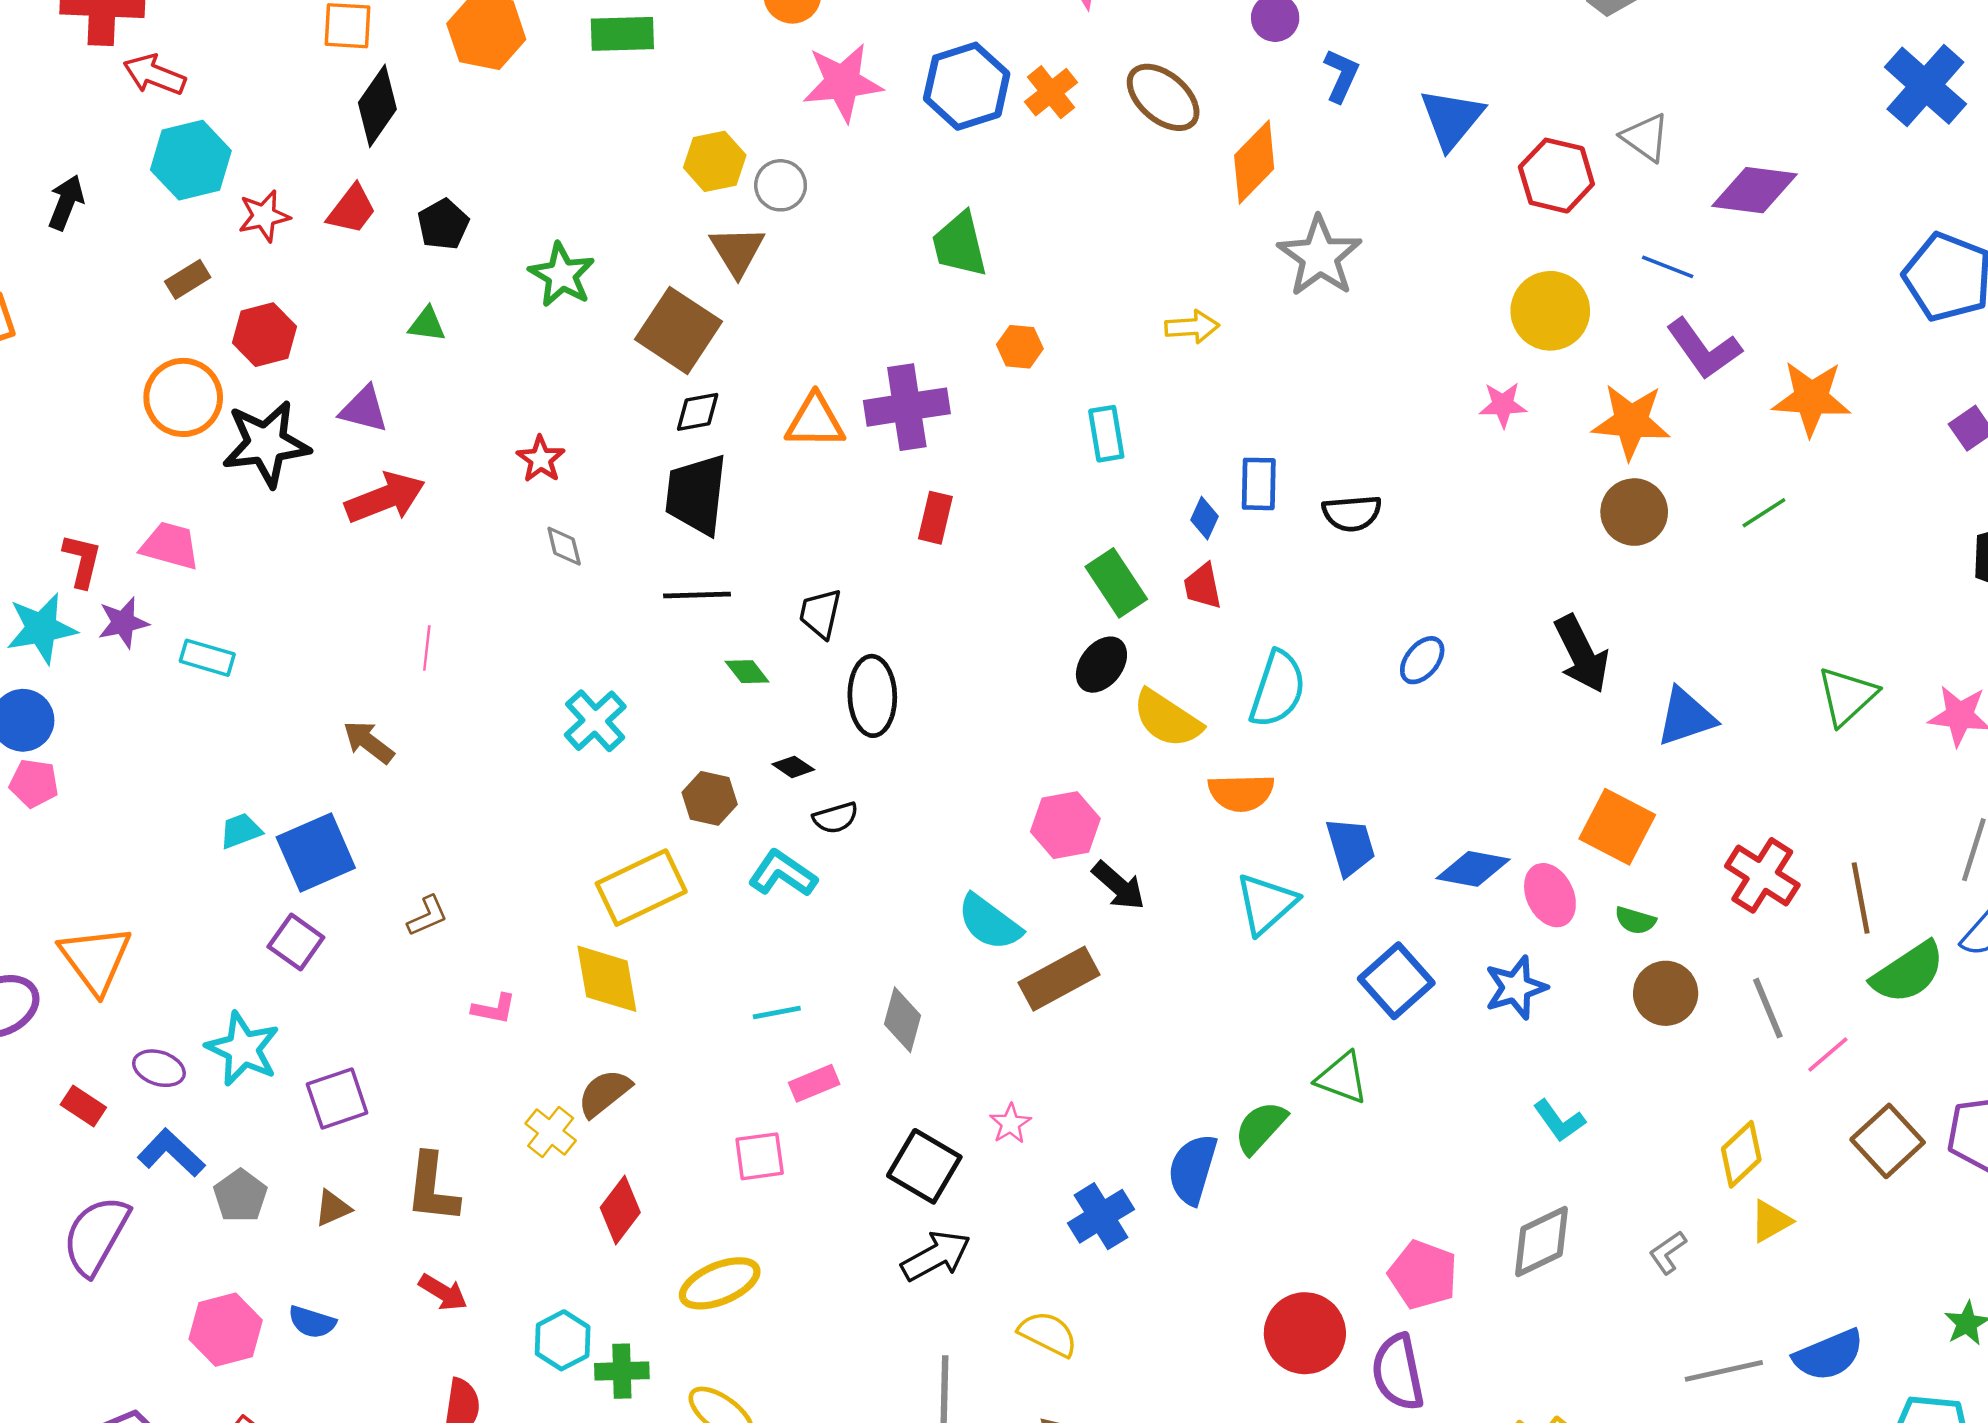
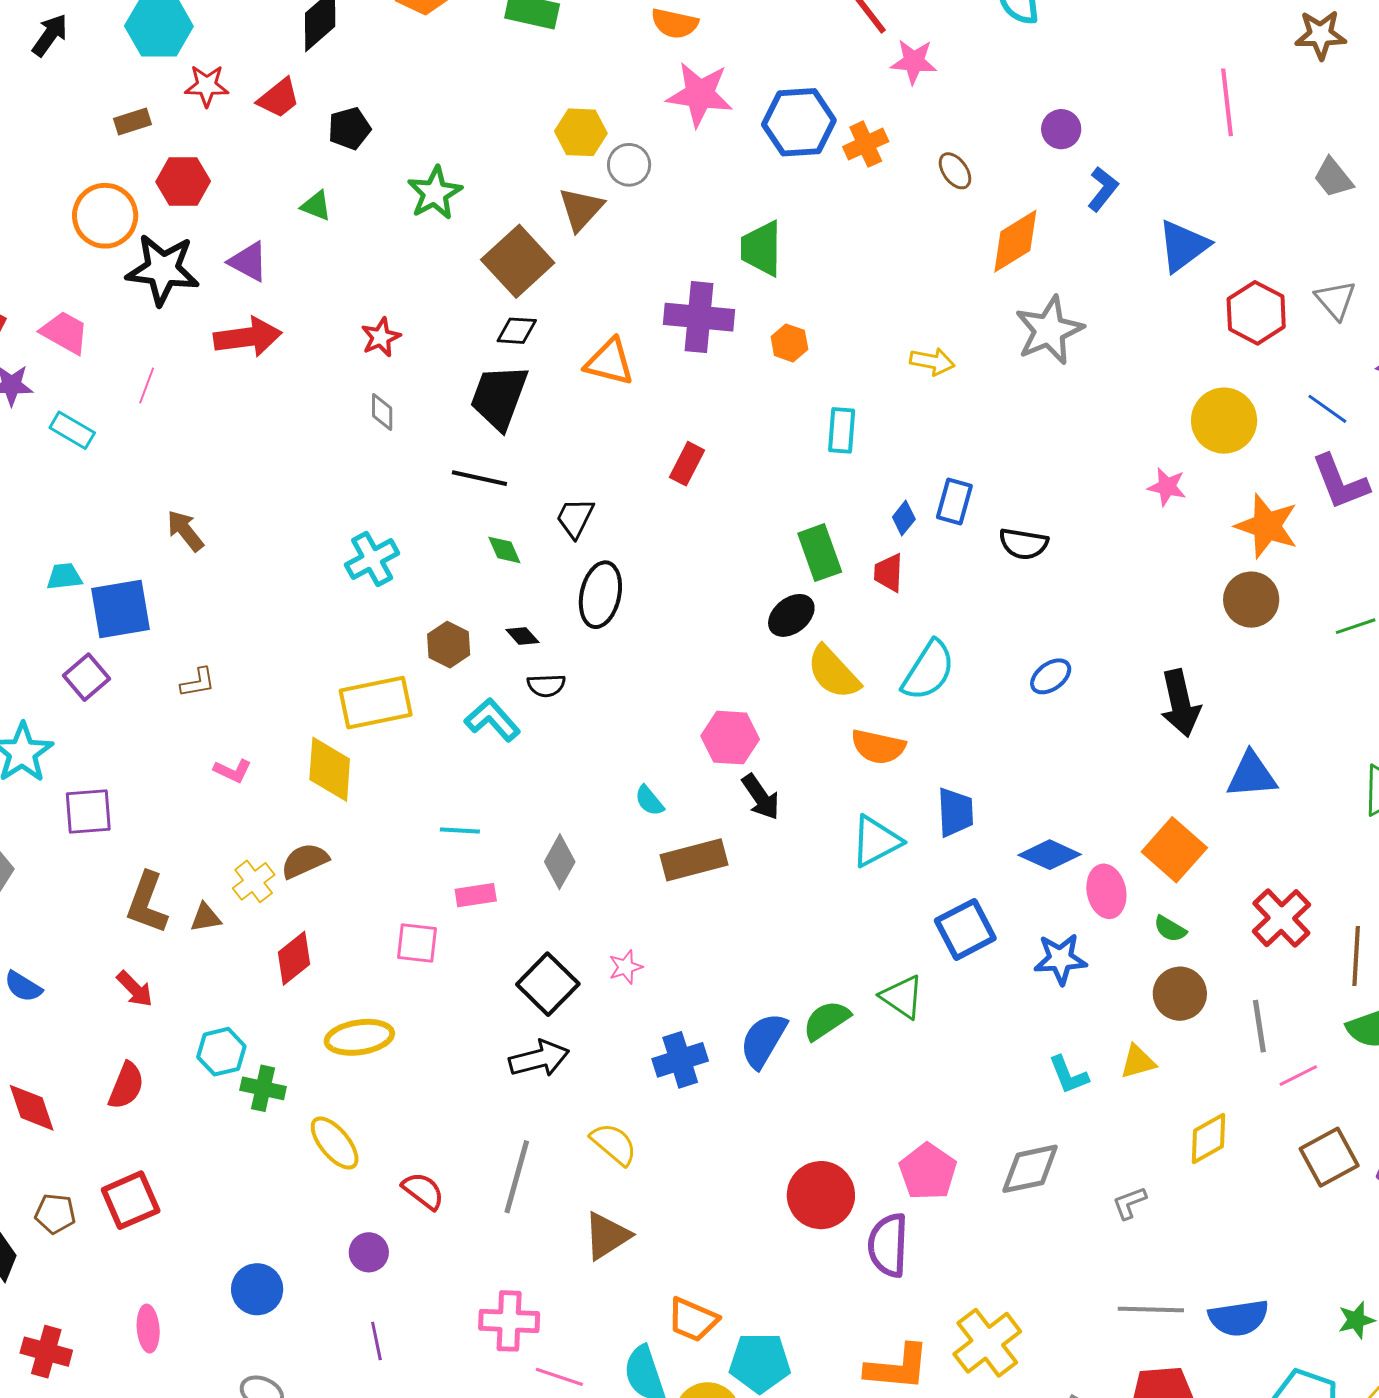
brown ellipse: (1163, 97) -> (955, 171), size x0.6
purple cross: (907, 407) -> (699, 317), moved
pink line: (427, 648) -> (147, 385), moved
cyan semicircle: (989, 922) -> (649, 801), size x0.6
brown triangle: (333, 1208) -> (206, 918), moved
yellow triangle: (1771, 1221) -> (1138, 1062), moved

